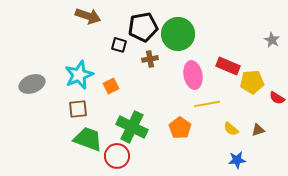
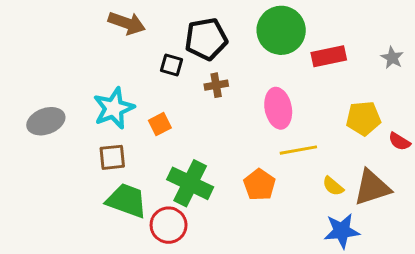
green circle: (178, 34) -> (281, 30), moved
red rectangle: (228, 66) -> (329, 56), moved, turned -35
brown triangle: (258, 130) -> (372, 188), size x2.0
blue star: (237, 160) -> (342, 231), size x1.4

